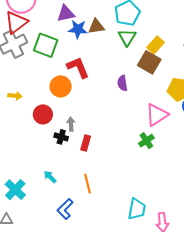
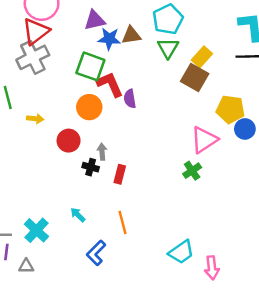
green square: (46, 45) -> (90, 66), moved
purple semicircle: (122, 83) -> (130, 99), moved
cyan trapezoid: (137, 209) -> (181, 252), turned 45

